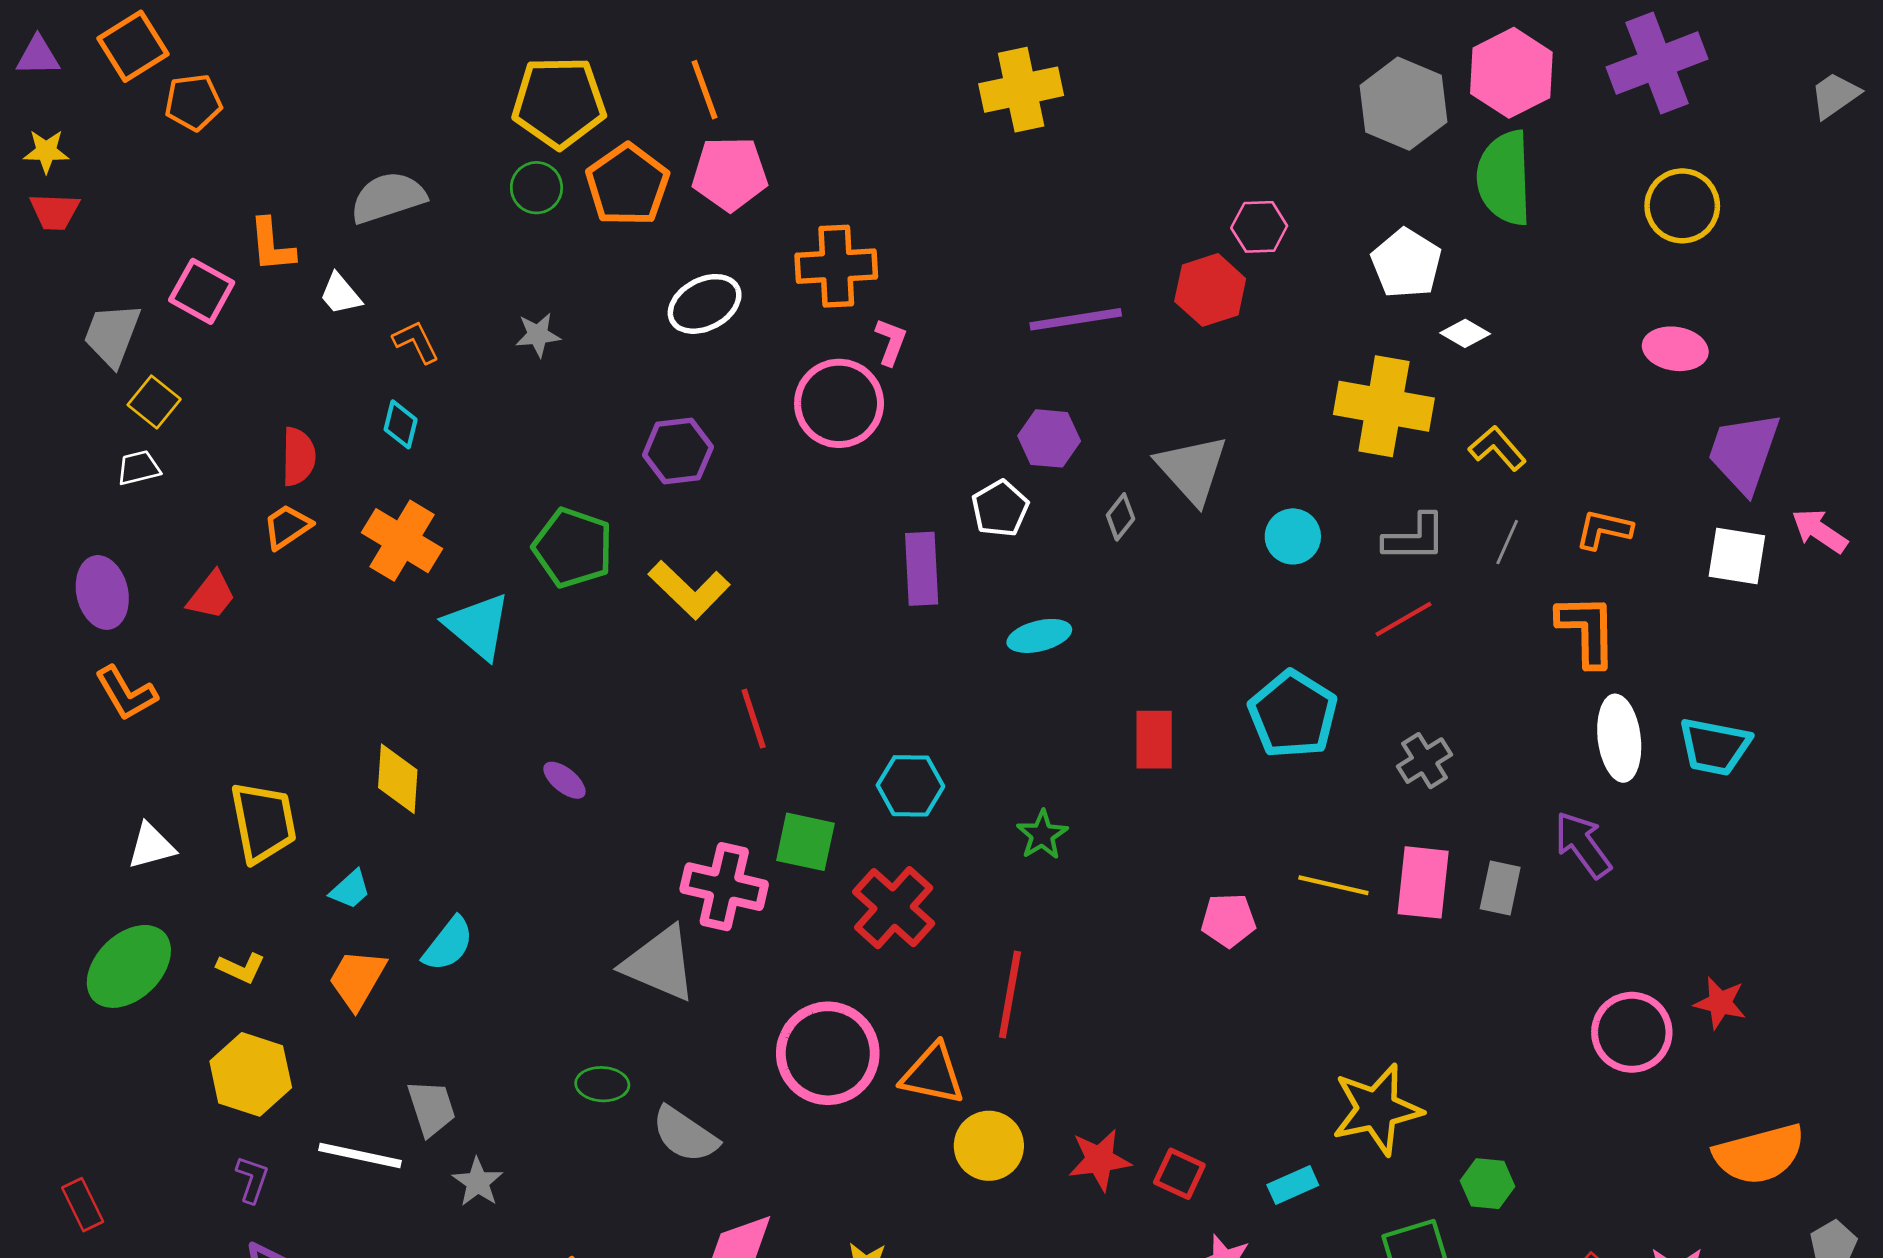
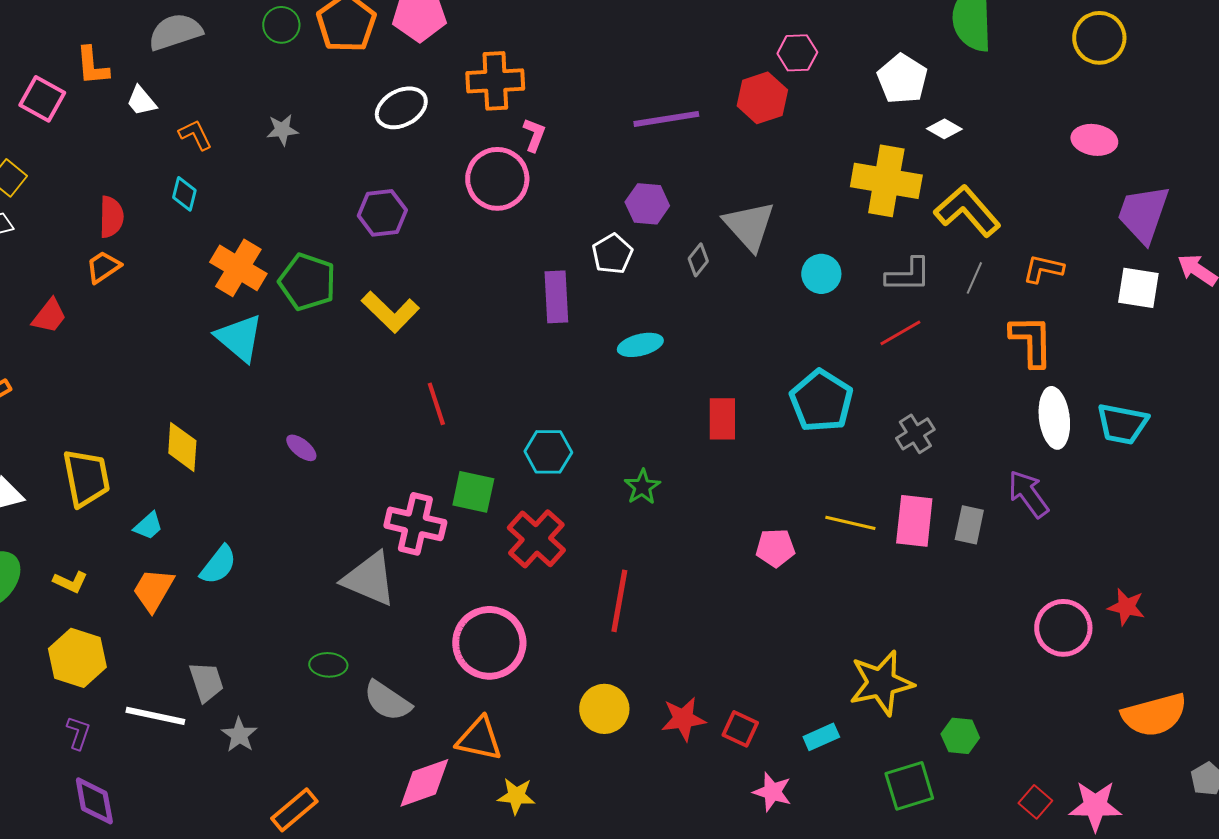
yellow L-shape: (1497, 448) -> (967, 211), size x1.6
orange cross: (402, 541) -> (238, 268), moved
orange triangle: (933, 1074) -> (479, 739), moved

